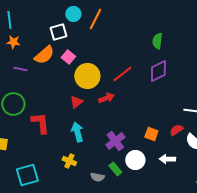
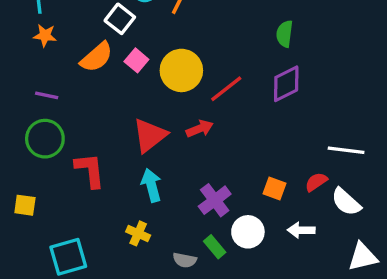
white square: (58, 32) -> (120, 19), turned -36
purple line: (20, 69) -> (47, 95), moved
yellow circle: (87, 76) -> (181, 70), moved
red triangle: (76, 102) -> (150, 135), size x1.6

